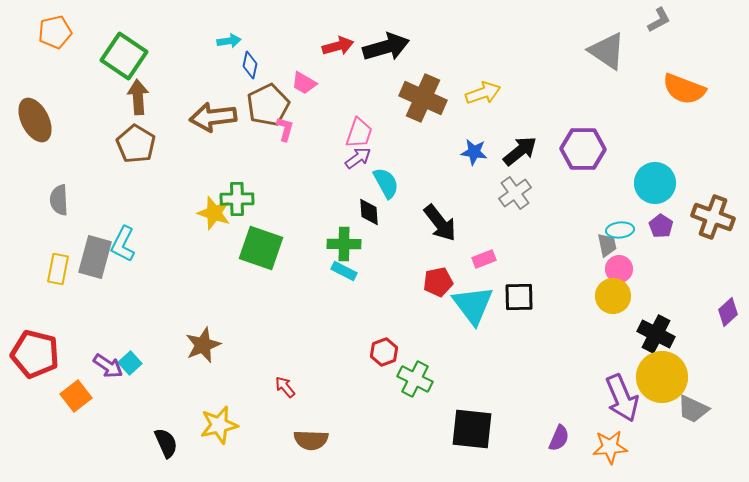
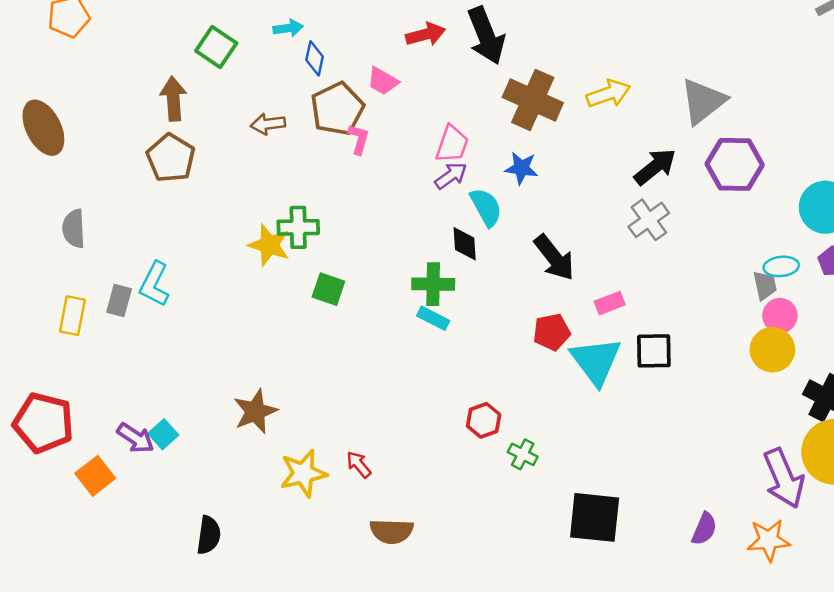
black arrow: (386, 47) -> (486, 36), turned 84
gray triangle: (607, 51) -> (703, 101), moved, turned 48
green square: (124, 56) -> (216, 47), moved, size x0.7
brown arrow: (213, 117) -> (268, 124), size x0.6
blue star: (474, 152) -> (521, 168), moved
green square: (261, 248) -> (328, 289), size x0.6
gray rectangle: (95, 257) -> (119, 301), size x0.6
green cross: (415, 379) -> (523, 454), size x0.7
yellow star: (219, 425) -> (303, 473), moved
black semicircle: (166, 443) -> (209, 535), turned 32

